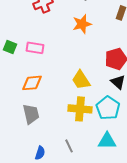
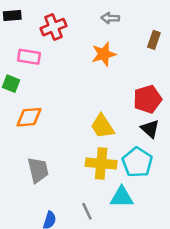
pink rectangle: (35, 48) -> (29, 57), moved
orange diamond: (32, 83) -> (29, 117), moved
cyan triangle: (107, 141) -> (122, 197), moved

